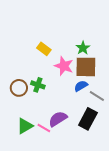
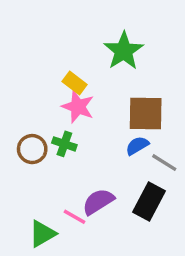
green star: (83, 48) -> (124, 51), moved, size x1.6
pink star: (64, 66) -> (78, 107), moved
green triangle: (25, 126) -> (42, 234), moved

